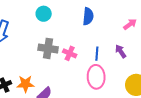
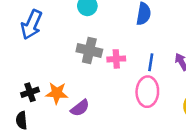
pink cross: (70, 53) -> (116, 59), turned -32

